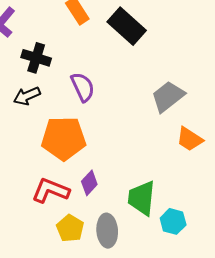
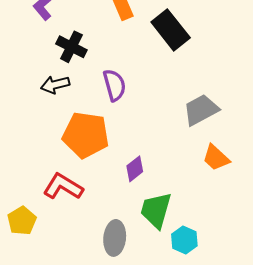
purple diamond: (89, 183) -> (135, 169), moved
yellow pentagon: (70, 228) -> (22, 221), moved

